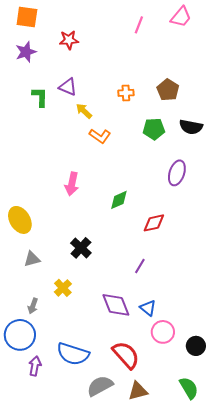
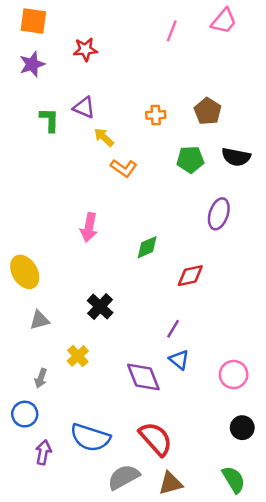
blue triangle: (148, 308) -> (179, 360), moved
pink circle: (163, 332) -> (234, 375), moved
blue circle: (20, 335) -> (25, 414), size x0.7

